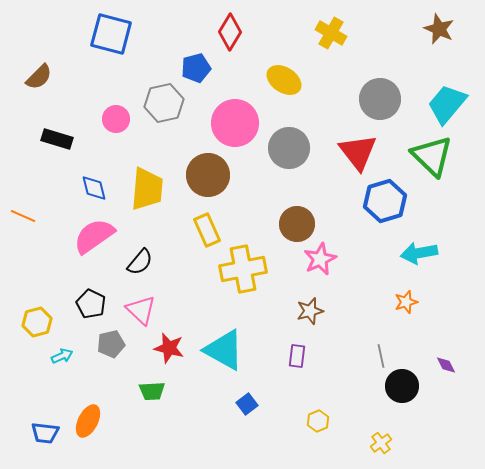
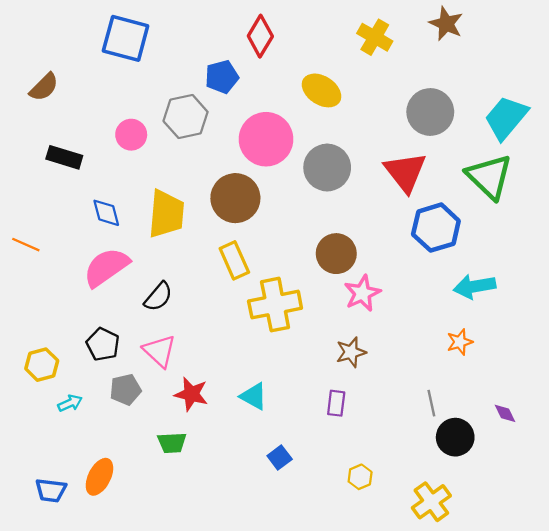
brown star: (439, 29) -> (446, 24), moved
cyan triangle: (224, 350) -> (254, 396), size x0.6
yellow cross: (381, 443) -> (431, 502), size x1.6

